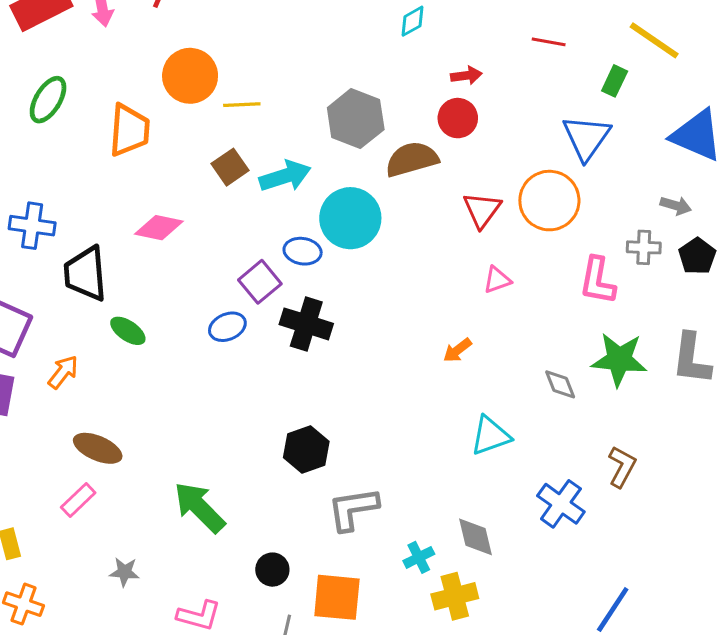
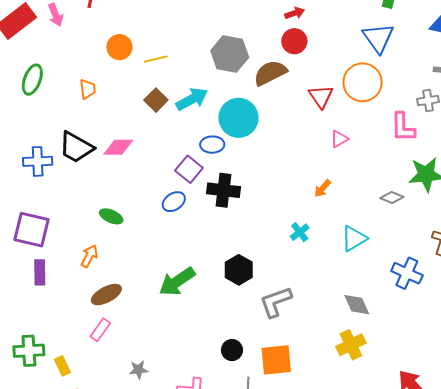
orange circle: (190, 76) -> (119, 47), size x0.7
orange trapezoid: (129, 130) -> (88, 89), size x0.6
black trapezoid: (85, 274) -> (76, 147), moved, turned -45
orange arrow: (63, 372) -> (89, 256), moved
gray diamond: (560, 384) -> (392, 198), turned -35
brown ellipse: (98, 448) -> (106, 295), turned -40
green arrow: (199, 507) -> (177, 282), moved, turned -69
cyan cross: (419, 557) -> (300, 232), moved

